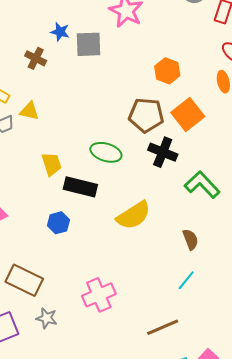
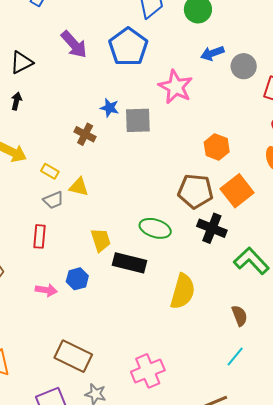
yellow semicircle: (134, 215) -> (183, 291), turned -42
blue hexagon: (58, 223) -> (77, 279), moved

